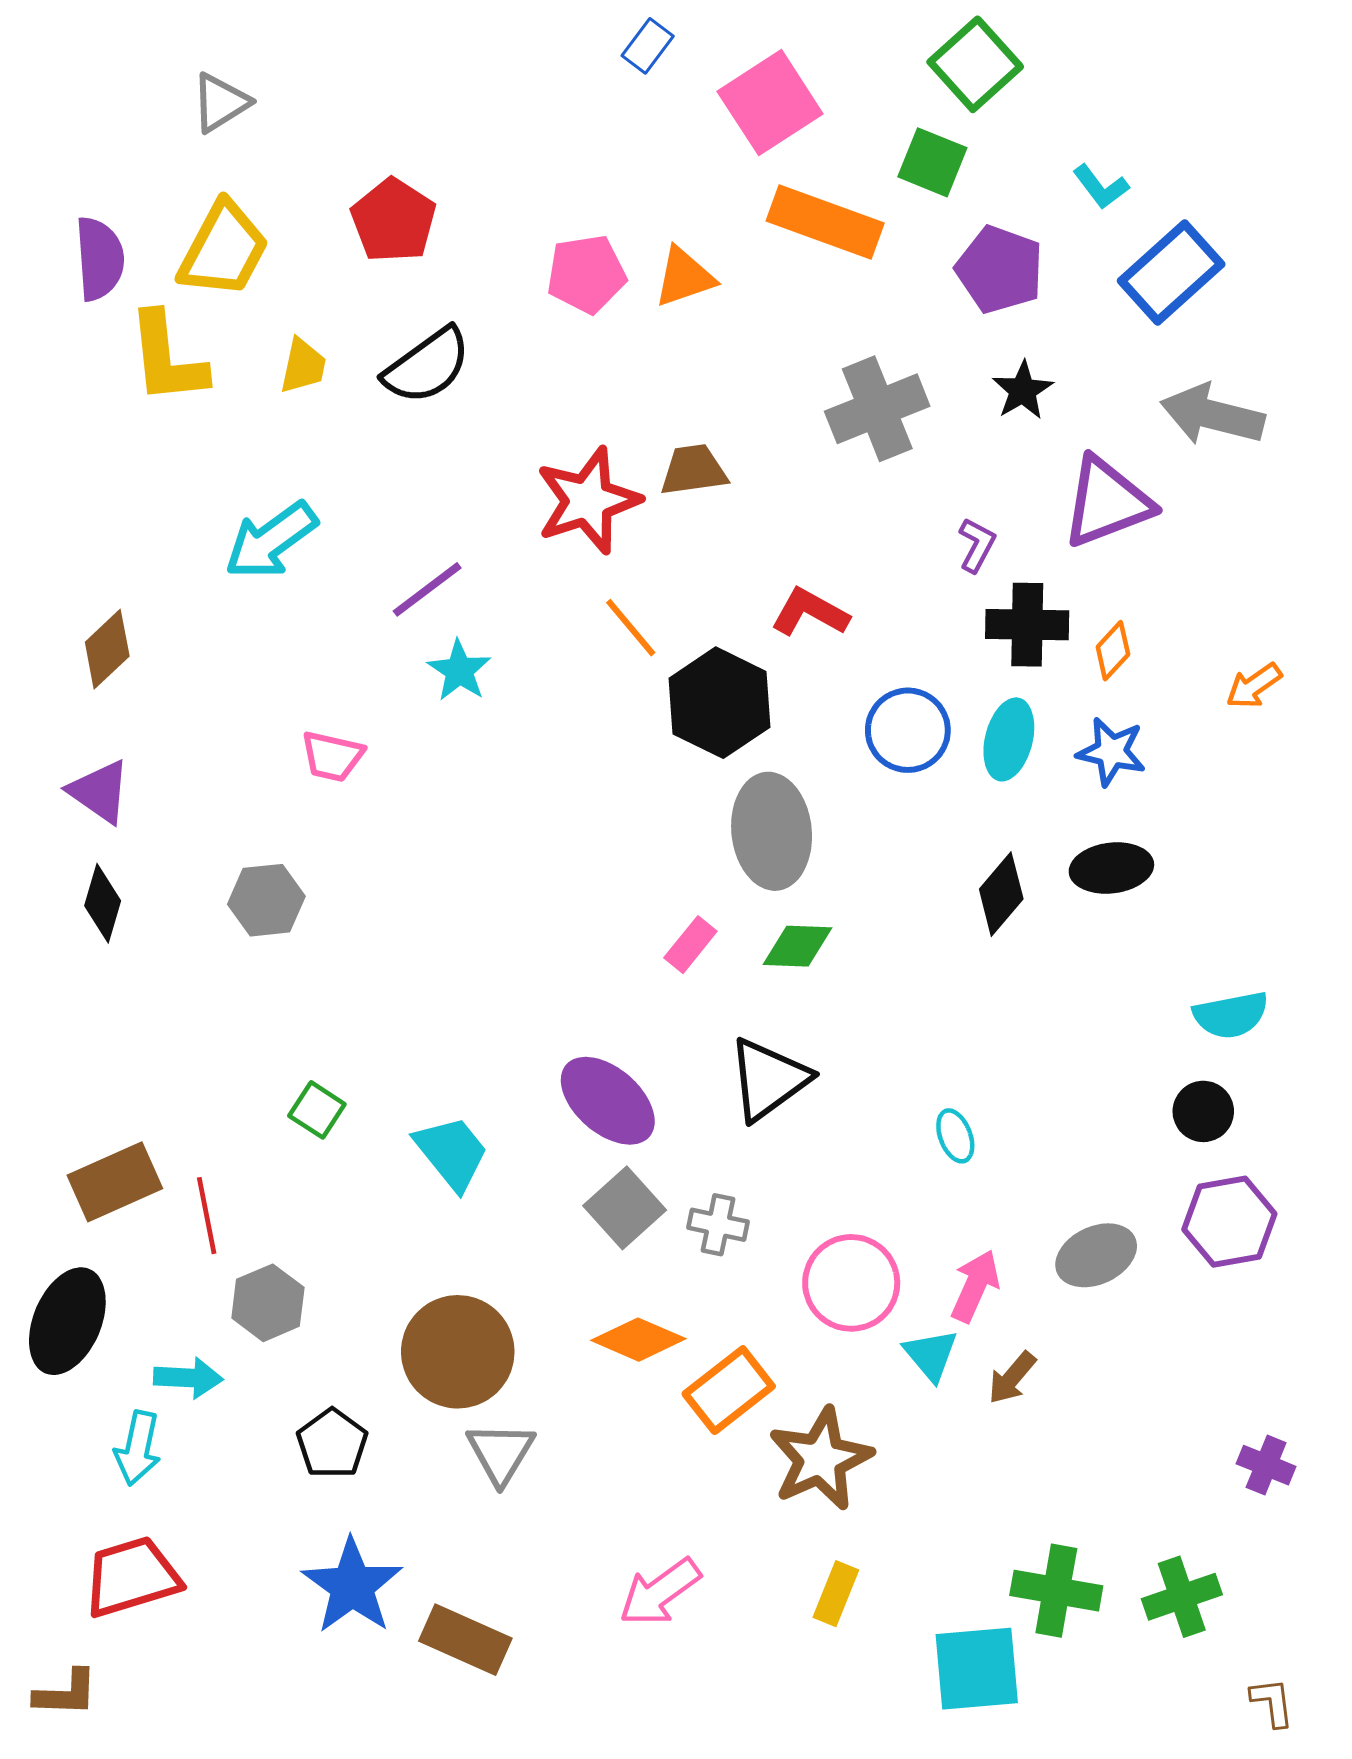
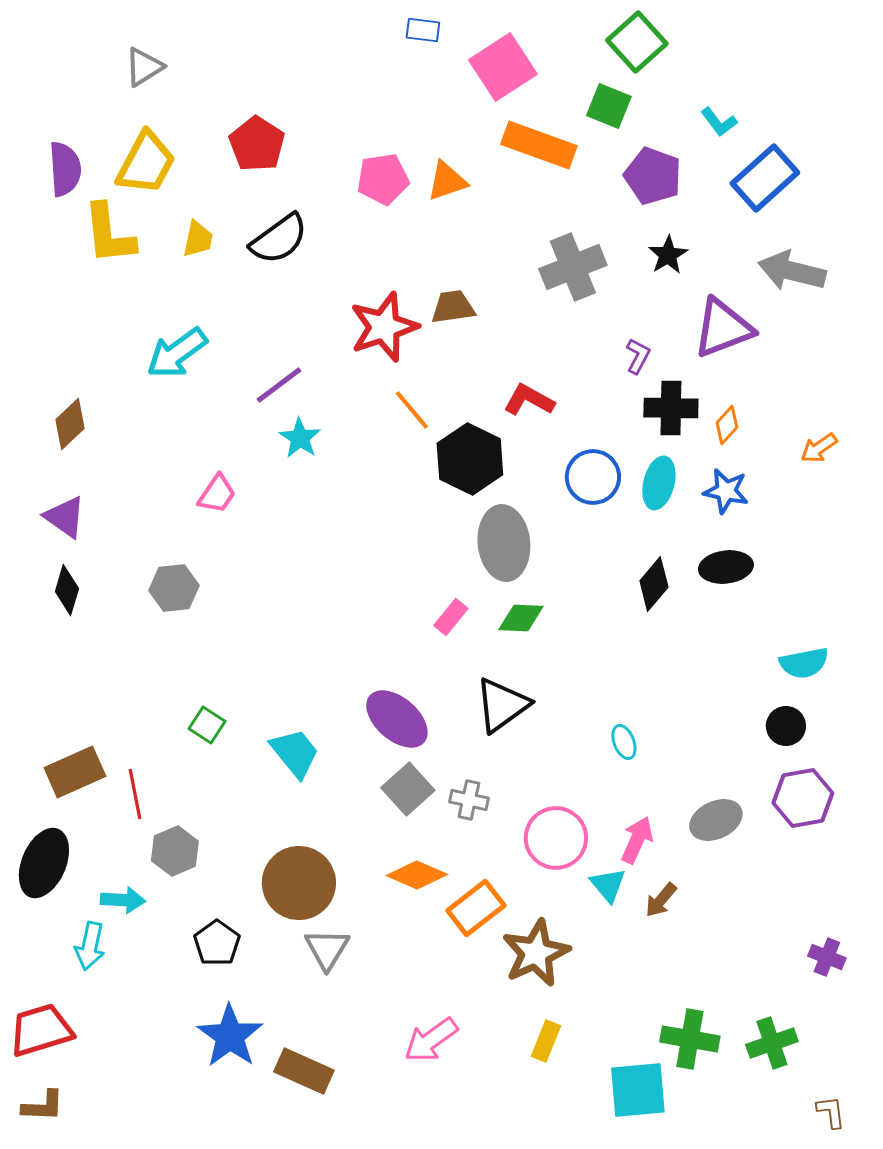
blue rectangle: (648, 46) -> (423, 30), turned 60
pink trapezoid: (332, 756) -> (217, 494), turned -69
red trapezoid: (132, 1577) -> (41, 1030), moved

